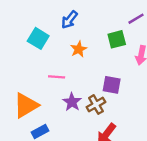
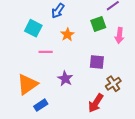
pink line: (57, 77) -> (46, 52), moved
brown cross: (96, 105) -> (113, 84), moved

